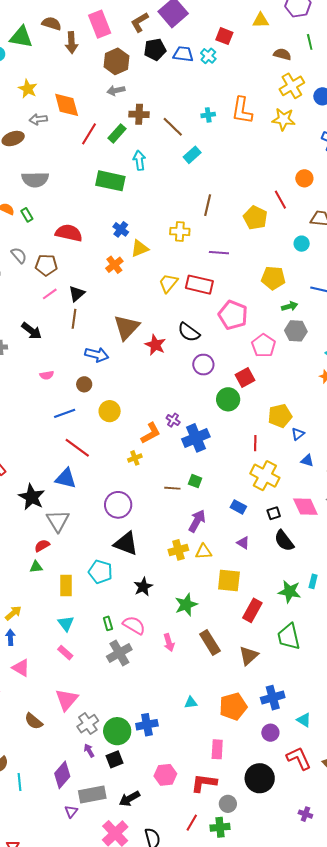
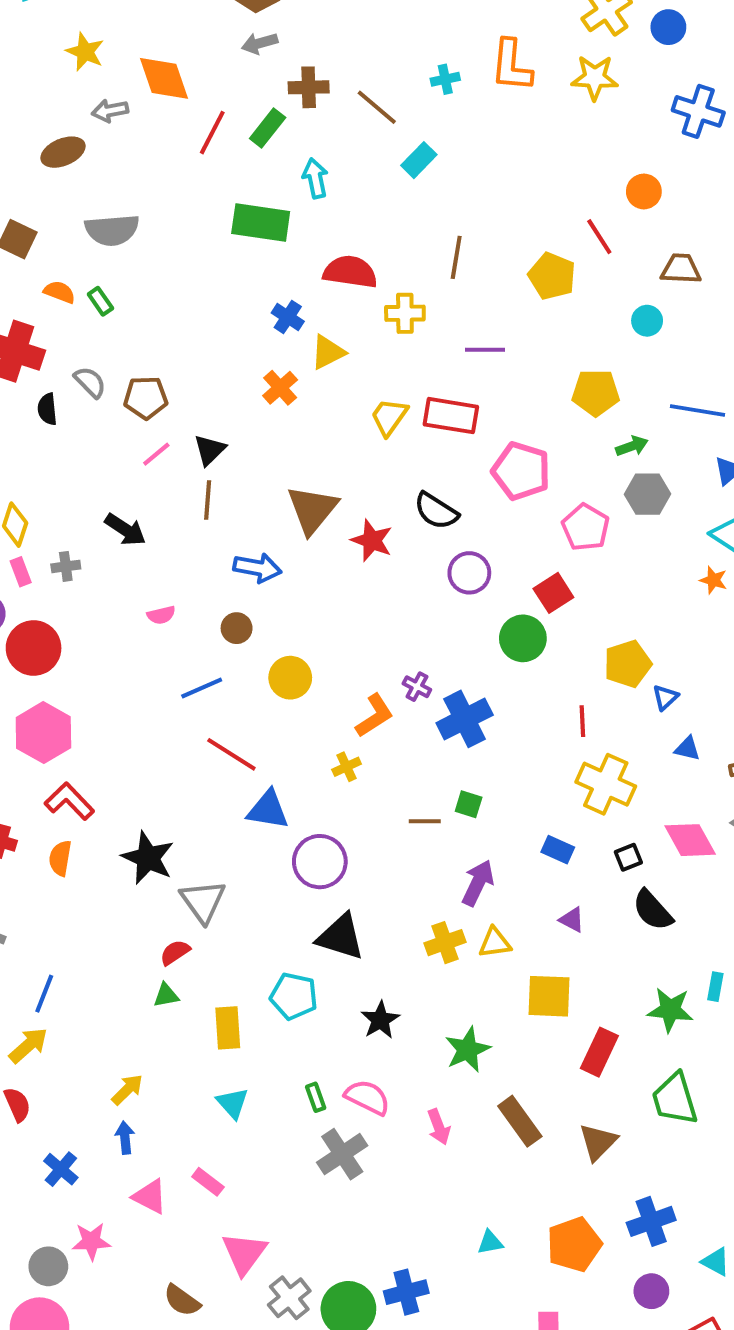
red semicircle: (69, 233) -> (350, 272), moved
blue triangle: (66, 478) -> (268, 810), moved
pink rectangle: (65, 653) -> (208, 1182), moved

